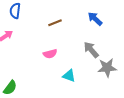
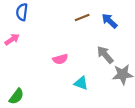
brown line: (55, 23) -> (82, 18), moved

